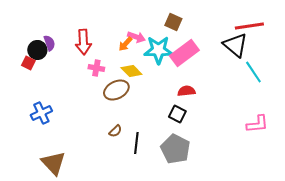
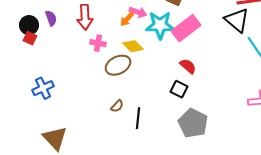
black circle: (37, 50) -> (29, 25), moved
red semicircle: (186, 91) -> (188, 66), turned 48
gray pentagon: (175, 149) -> (193, 123), moved

